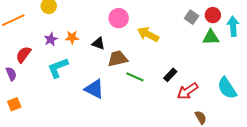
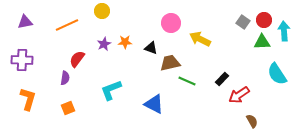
cyan L-shape: (58, 68) -> (111, 90), moved
purple semicircle: (11, 74) -> (65, 78), turned 32
cyan semicircle: (227, 88) -> (277, 74), moved
blue triangle: (94, 89) -> (154, 104), moved

